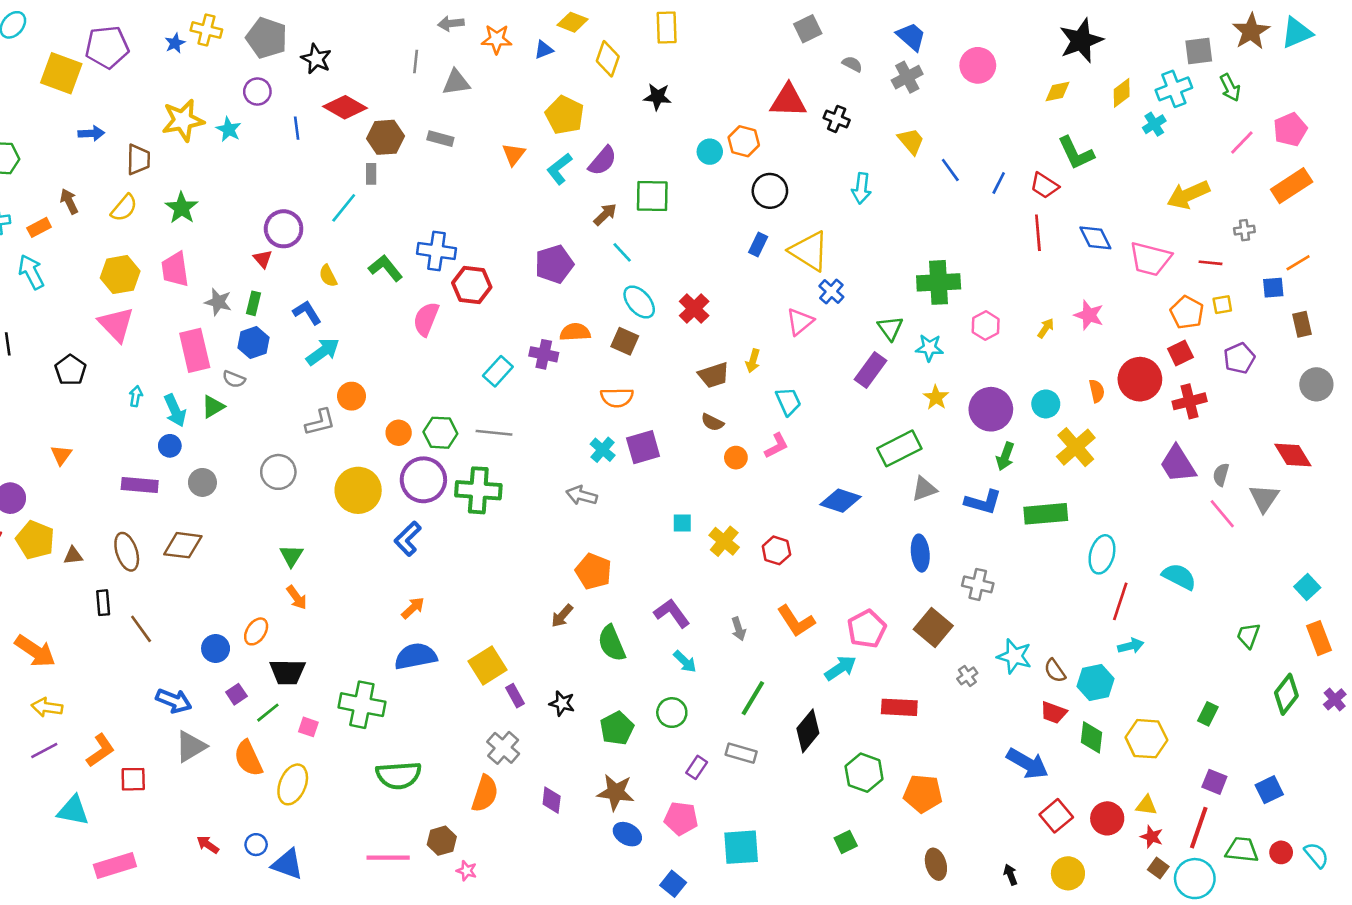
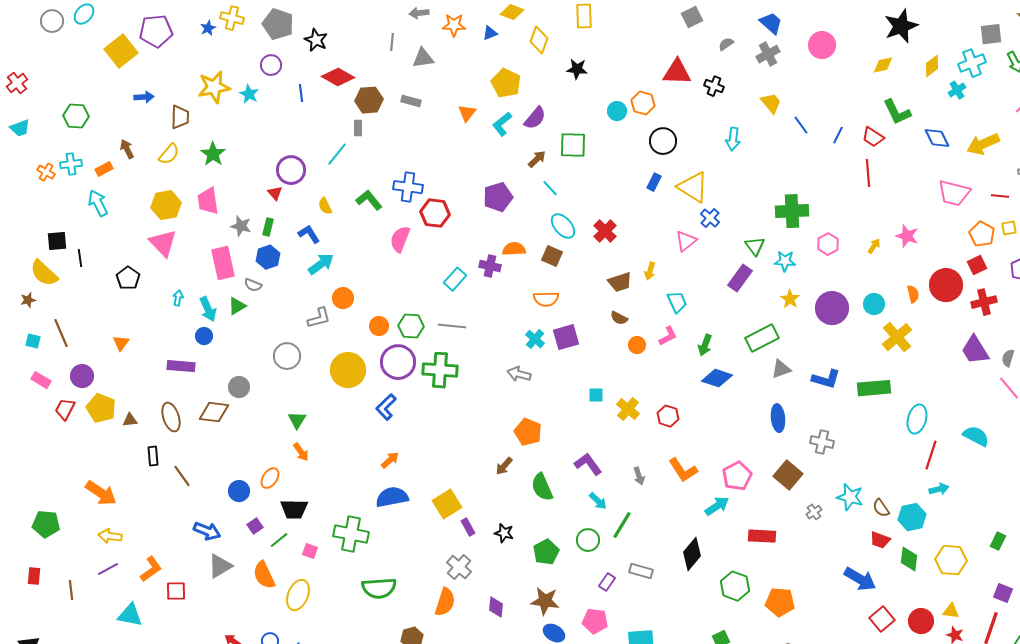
gray semicircle: (852, 64) -> (726, 44), turned -63
yellow square: (61, 73) -> (121, 51), turned 32
blue diamond: (1095, 238) -> (937, 138), moved
green arrow: (1005, 456) -> (705, 345), moved
gray circle: (202, 482) -> (239, 387), moved
green line: (753, 698) -> (622, 525), moved

